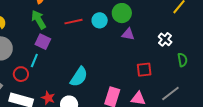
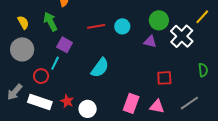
green circle: (122, 13) -> (159, 20), moved
green arrow: (39, 20) -> (50, 22), moved
white cross: (165, 39) -> (182, 36), moved, size x1.6
cyan semicircle: (79, 77) -> (100, 68), moved

